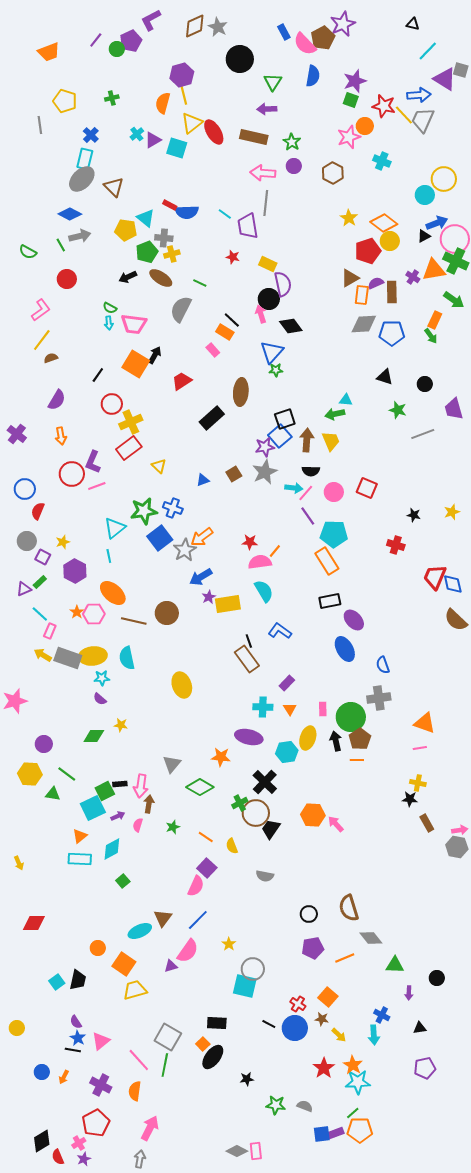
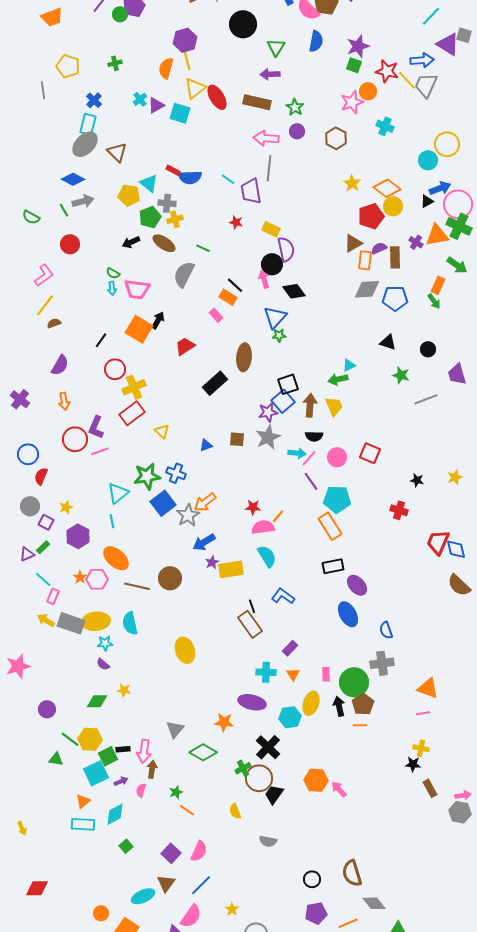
cyan triangle: (346, 400) -> (349, 365), turned -32
brown square: (234, 474) -> (237, 439), turned 35
yellow hexagon: (30, 774) -> (90, 739), moved
orange line: (206, 837) -> (187, 810), moved
purple square: (207, 868) -> (171, 853), moved

